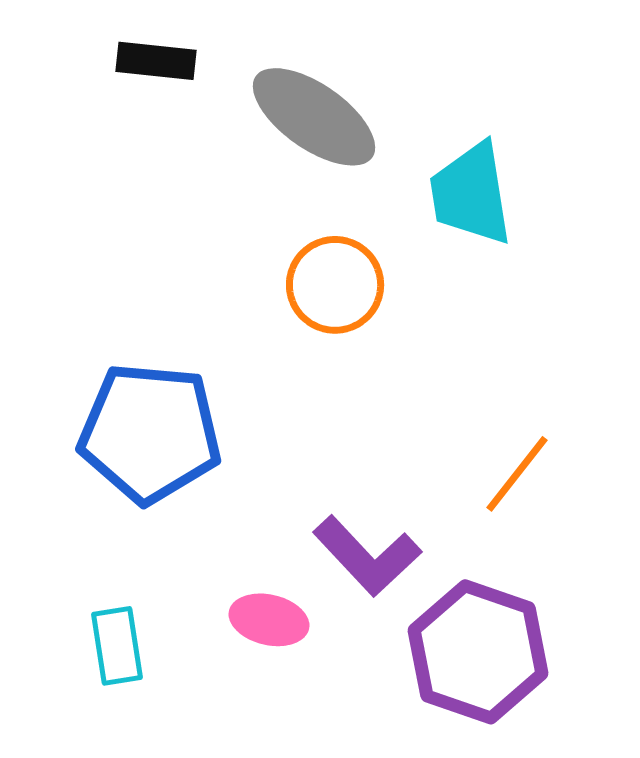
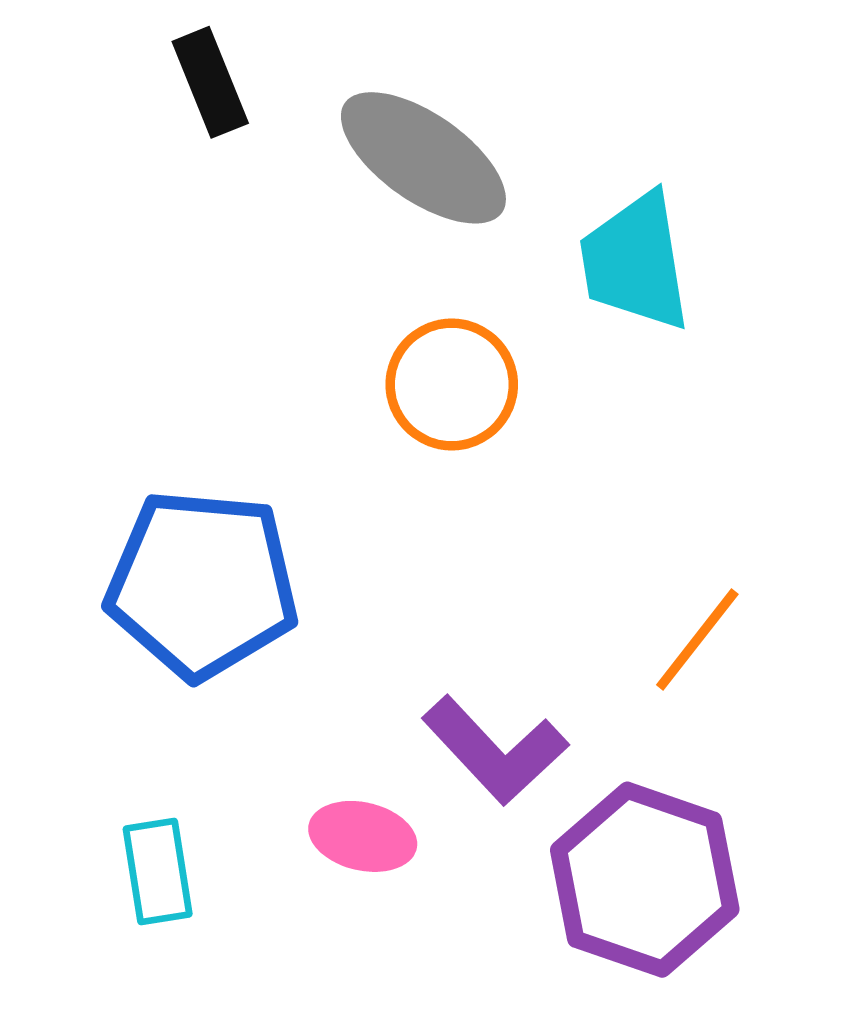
black rectangle: (156, 61) -> (210, 82), turned 62

